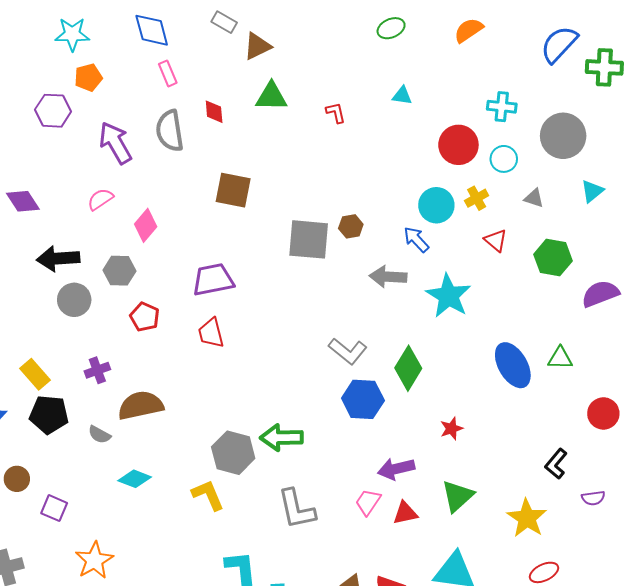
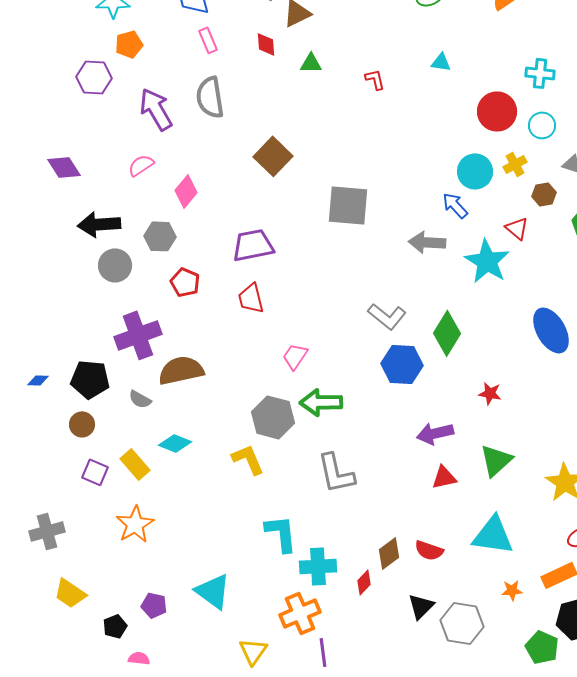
green triangle: (271, 97) -> (311, 63), size x0.7
red diamond: (214, 112) -> (266, 44), moved
brown square: (233, 190) -> (273, 156), turned 33
brown hexagon: (351, 226) -> (544, 194), moved
red triangle: (496, 240) -> (517, 228), moved
purple cross: (97, 370) -> (138, 335), size x1.8
yellow rectangle: (35, 374) -> (135, 464), moved
red star: (451, 429) -> (490, 393), turned 30
brown circle: (17, 479) -> (82, 424), moved
pink trapezoid: (368, 502) -> (295, 356), moved

